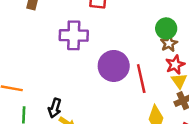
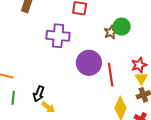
green circle: (166, 28) -> (122, 27), moved
brown star: (169, 43) -> (111, 32), moved

